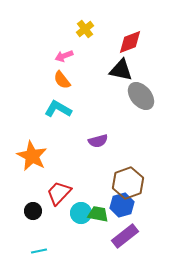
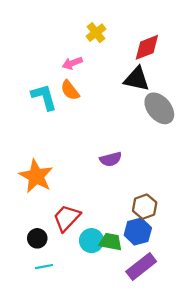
cyan L-shape: (58, 109) -> (44, 97), moved, turned 44
brown hexagon: (128, 183) -> (145, 207), size x0.7
cyan line: (39, 251) -> (44, 267), moved

